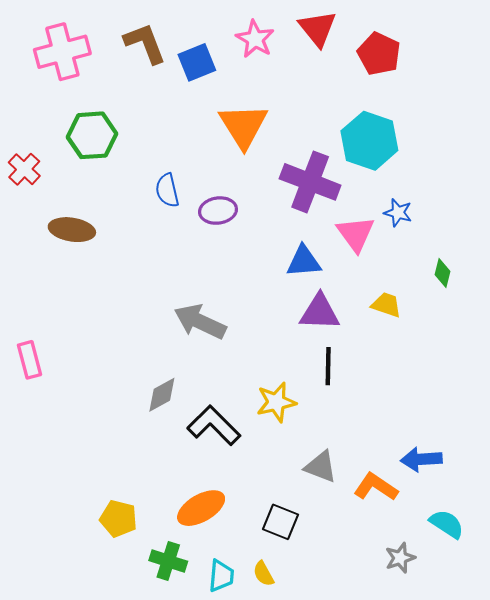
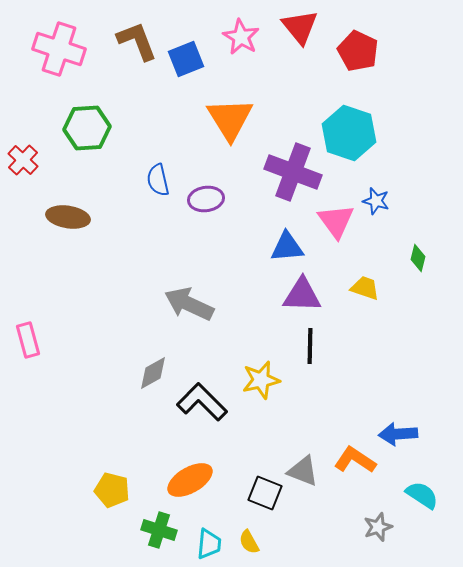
pink cross: (62, 52) -> (59, 49), turned 33
gray triangle: (321, 467) -> (303, 471), moved

